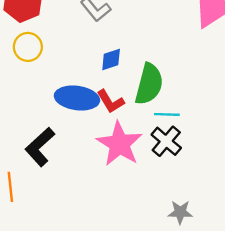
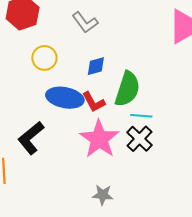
yellow circle: (28, 47) -> (44, 58), moved
gray star: (180, 212) -> (103, 195), moved

